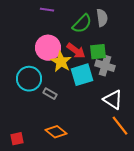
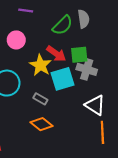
pink circle: (48, 48) -> (16, 40), moved, size x0.7
gray rectangle: (50, 94) -> (40, 99), moved
orange line: (120, 126) -> (102, 132), turned 35
orange diamond: (56, 132) -> (41, 124), moved

